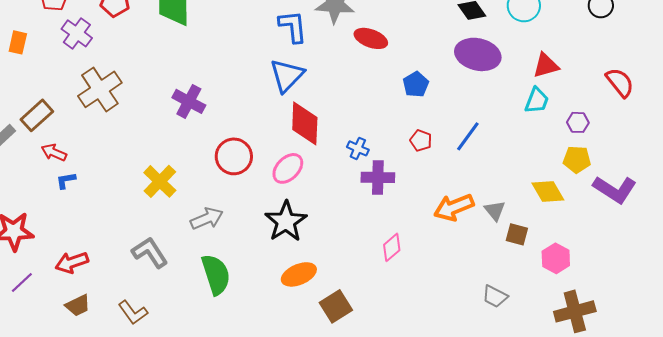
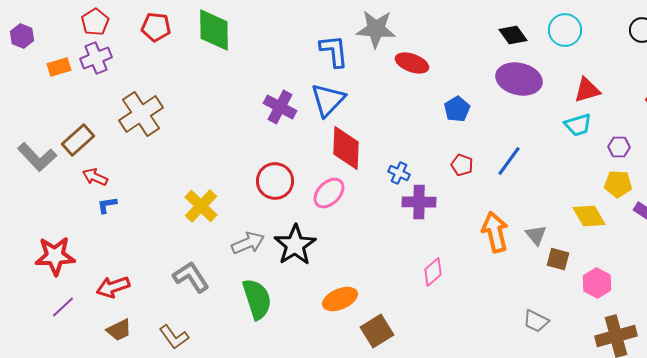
purple cross: (77, 33) -> (96, 58), moved, turned 32
orange rectangle: (18, 42) -> (59, 67), turned 60
cyan trapezoid: (537, 100) -> (578, 125), turned 52
purple cross: (189, 101) -> (280, 107), moved
orange arrow: (454, 207) -> (495, 232), turned 99
black star: (286, 221) -> (295, 245), moved

